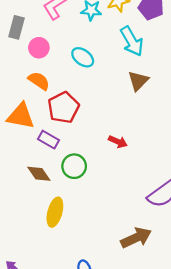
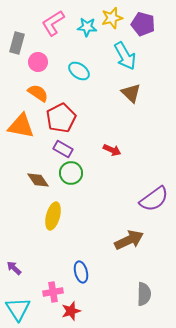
brown triangle: (138, 81) -> (131, 93), turned -30
purple rectangle: (48, 140) -> (63, 149), moved

